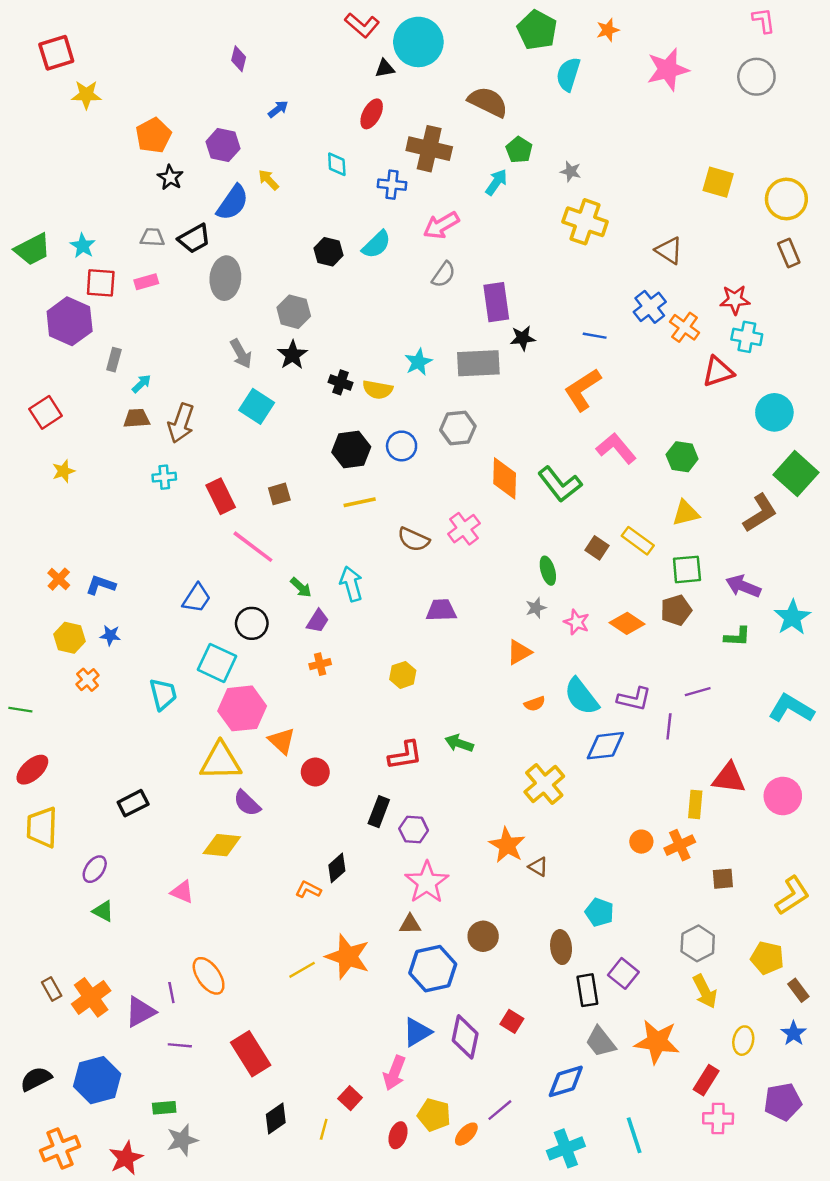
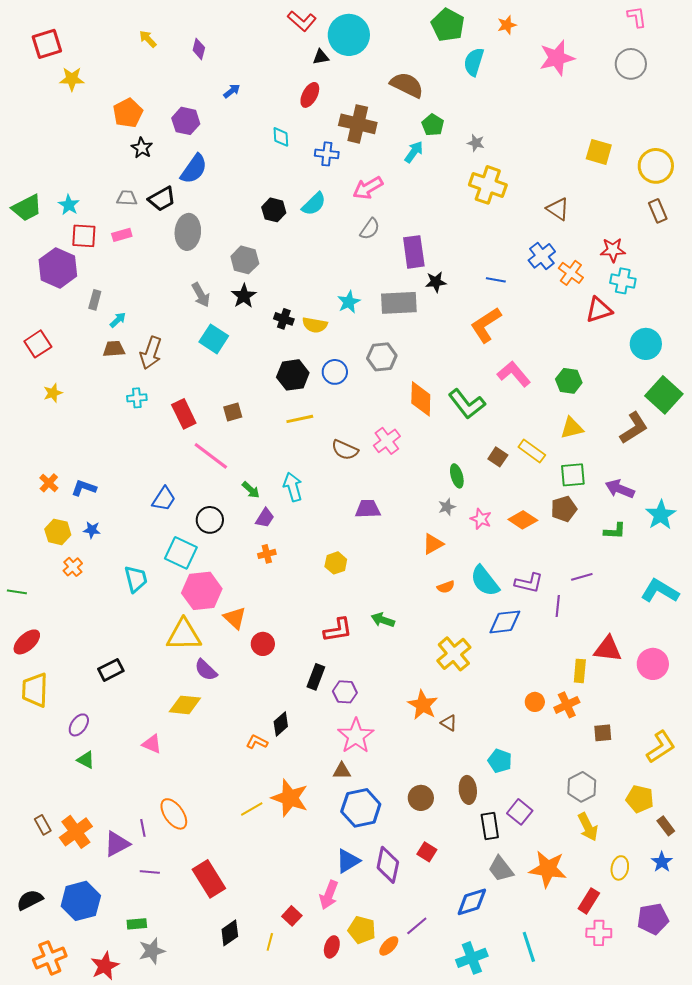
yellow arrow: (269, 180) -> (148, 39), moved
brown circle: (483, 936) -> (421, 798), moved

